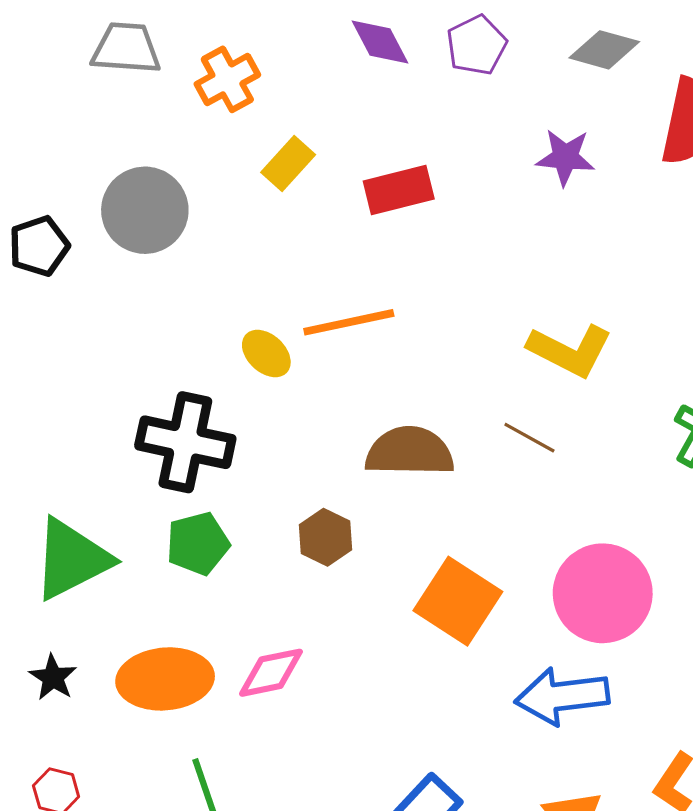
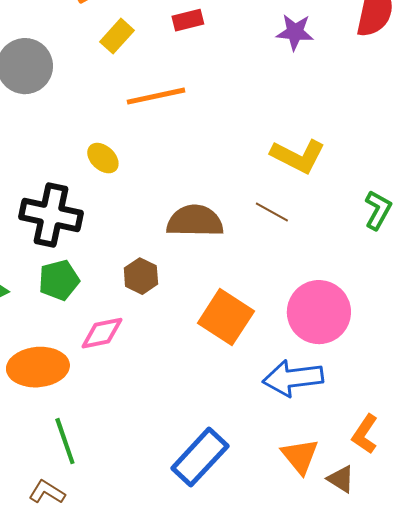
red rectangle: (399, 190) -> (188, 20), moved, size x0.7
orange line: (349, 322) -> (156, 96), moved
pink diamond: (271, 673) -> (102, 333), moved

